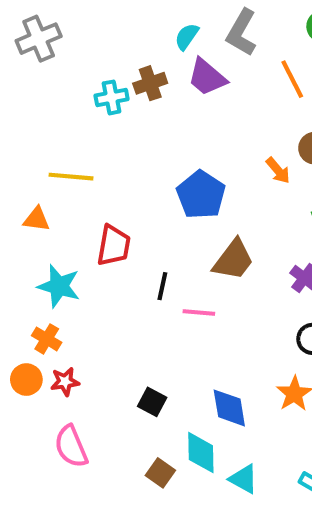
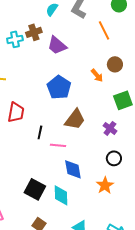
purple trapezoid: (207, 77) -> (57, 45), moved
black square: (152, 402) -> (35, 189), size x1.5
blue diamond: (229, 408) -> (73, 169), moved
cyan diamond: (201, 453) -> (61, 195), moved

